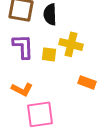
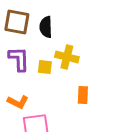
orange rectangle: (87, 82) -> (83, 95), turned 72

